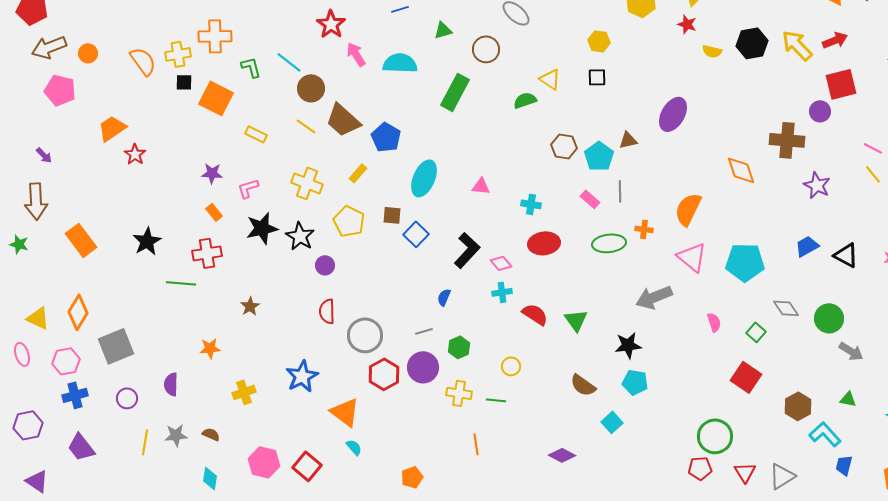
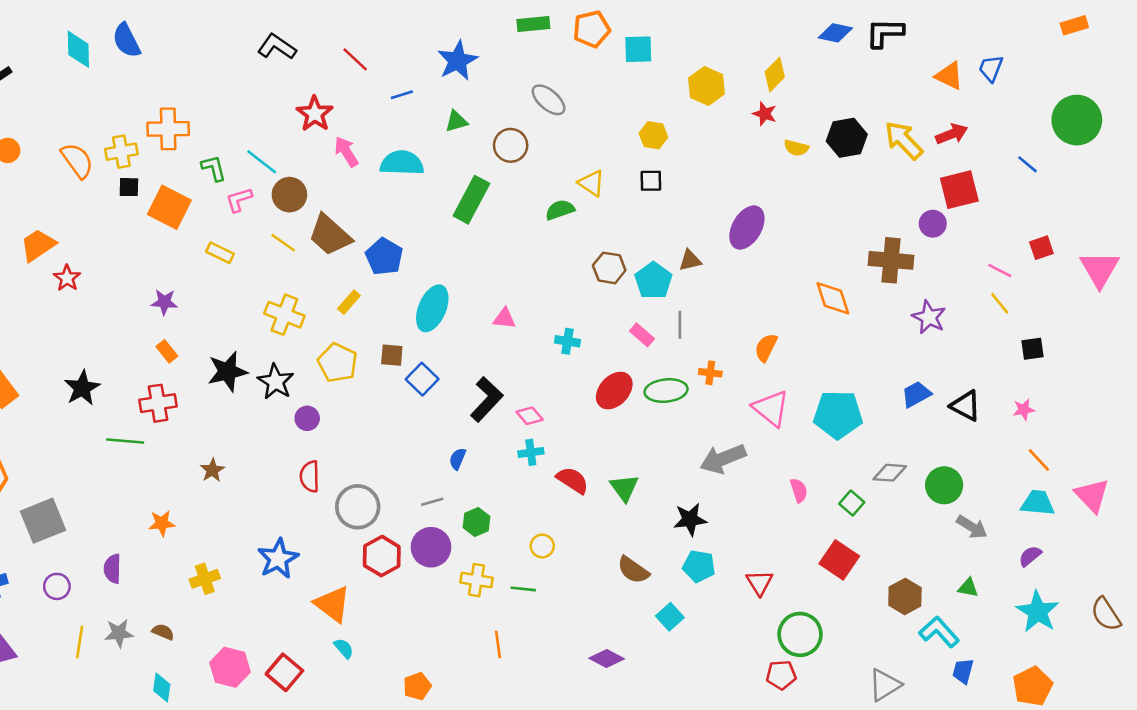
pink L-shape: (248, 188) -> (239, 200), moved
orange semicircle: (688, 209) -> (766, 348), size x0.7
red ellipse: (544, 243) -> (614, 391), moved, turned -40
gray diamond: (786, 308) -> (890, 473), turned -52
red triangle: (745, 472) -> (760, 583), moved

